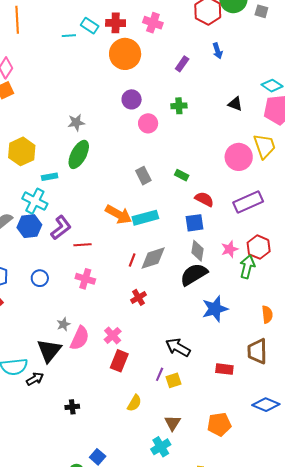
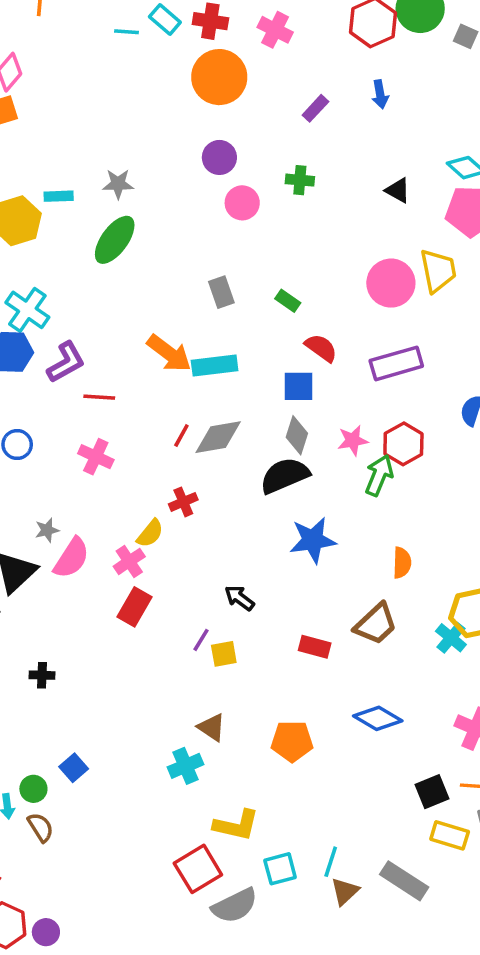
cyan rectangle: (50, 177) -> (59, 196), moved
black arrow: (178, 347) -> (239, 598), size x0.7
brown trapezoid: (257, 351) -> (376, 624), turned -140
yellow semicircle: (134, 403) -> (150, 533), moved
brown triangle: (173, 423) -> (212, 727), turned -36

